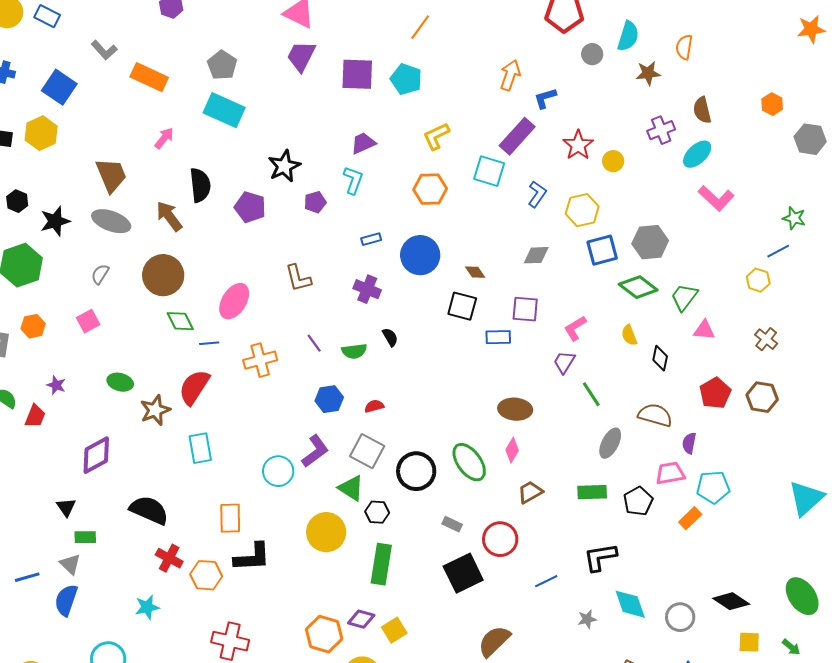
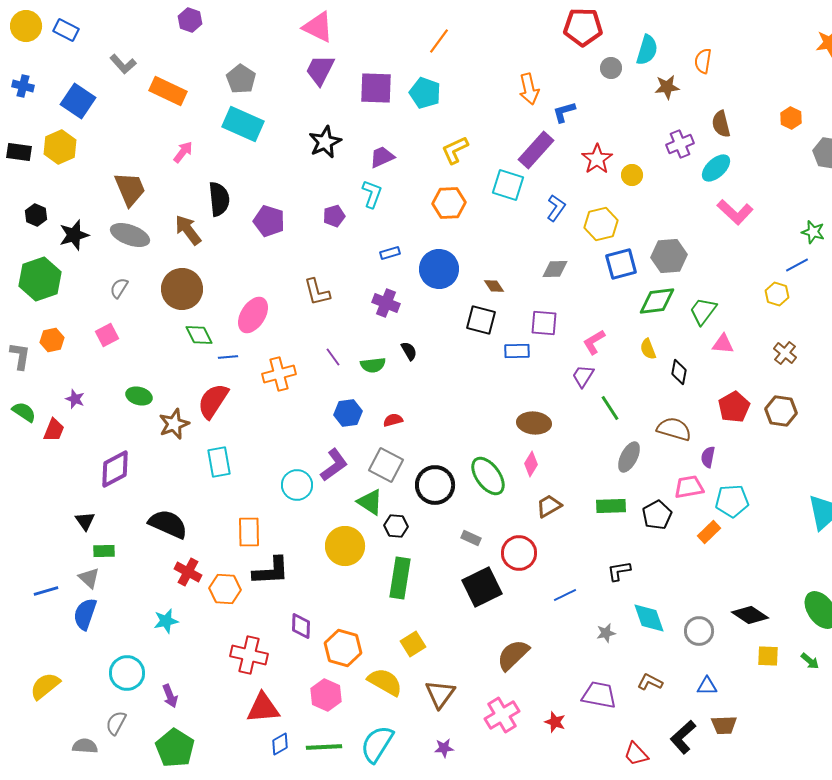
orange arrow: (510, 75) -> (529, 89), turned 148
black star: (284, 166) -> (325, 142), moved
green diamond: (638, 287) -> (657, 301), turned -45
black L-shape: (600, 557) -> (619, 571), size x0.7
purple diamond: (361, 619) -> (301, 626), moved, turned 76

